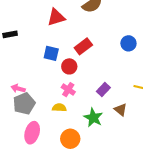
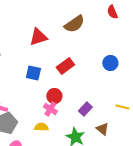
red circle: (69, 66) -> (54, 96), moved

